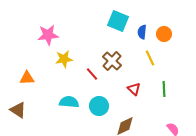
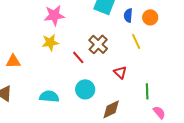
pink star: (48, 35) -> (54, 15), moved
green line: (164, 89) -> (147, 91), moved
cyan semicircle: (69, 102) -> (49, 96), moved

